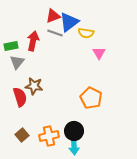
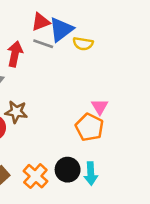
pink triangle: (99, 53) -> (100, 107), moved
orange cross: (49, 136) -> (35, 176), turned -36
cyan arrow: (74, 146) -> (91, 173), moved

